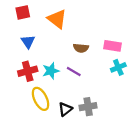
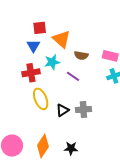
red square: (23, 12) -> (40, 28), moved
orange triangle: (57, 19) -> (61, 39), moved
cyan star: (51, 71) -> (52, 62), moved

